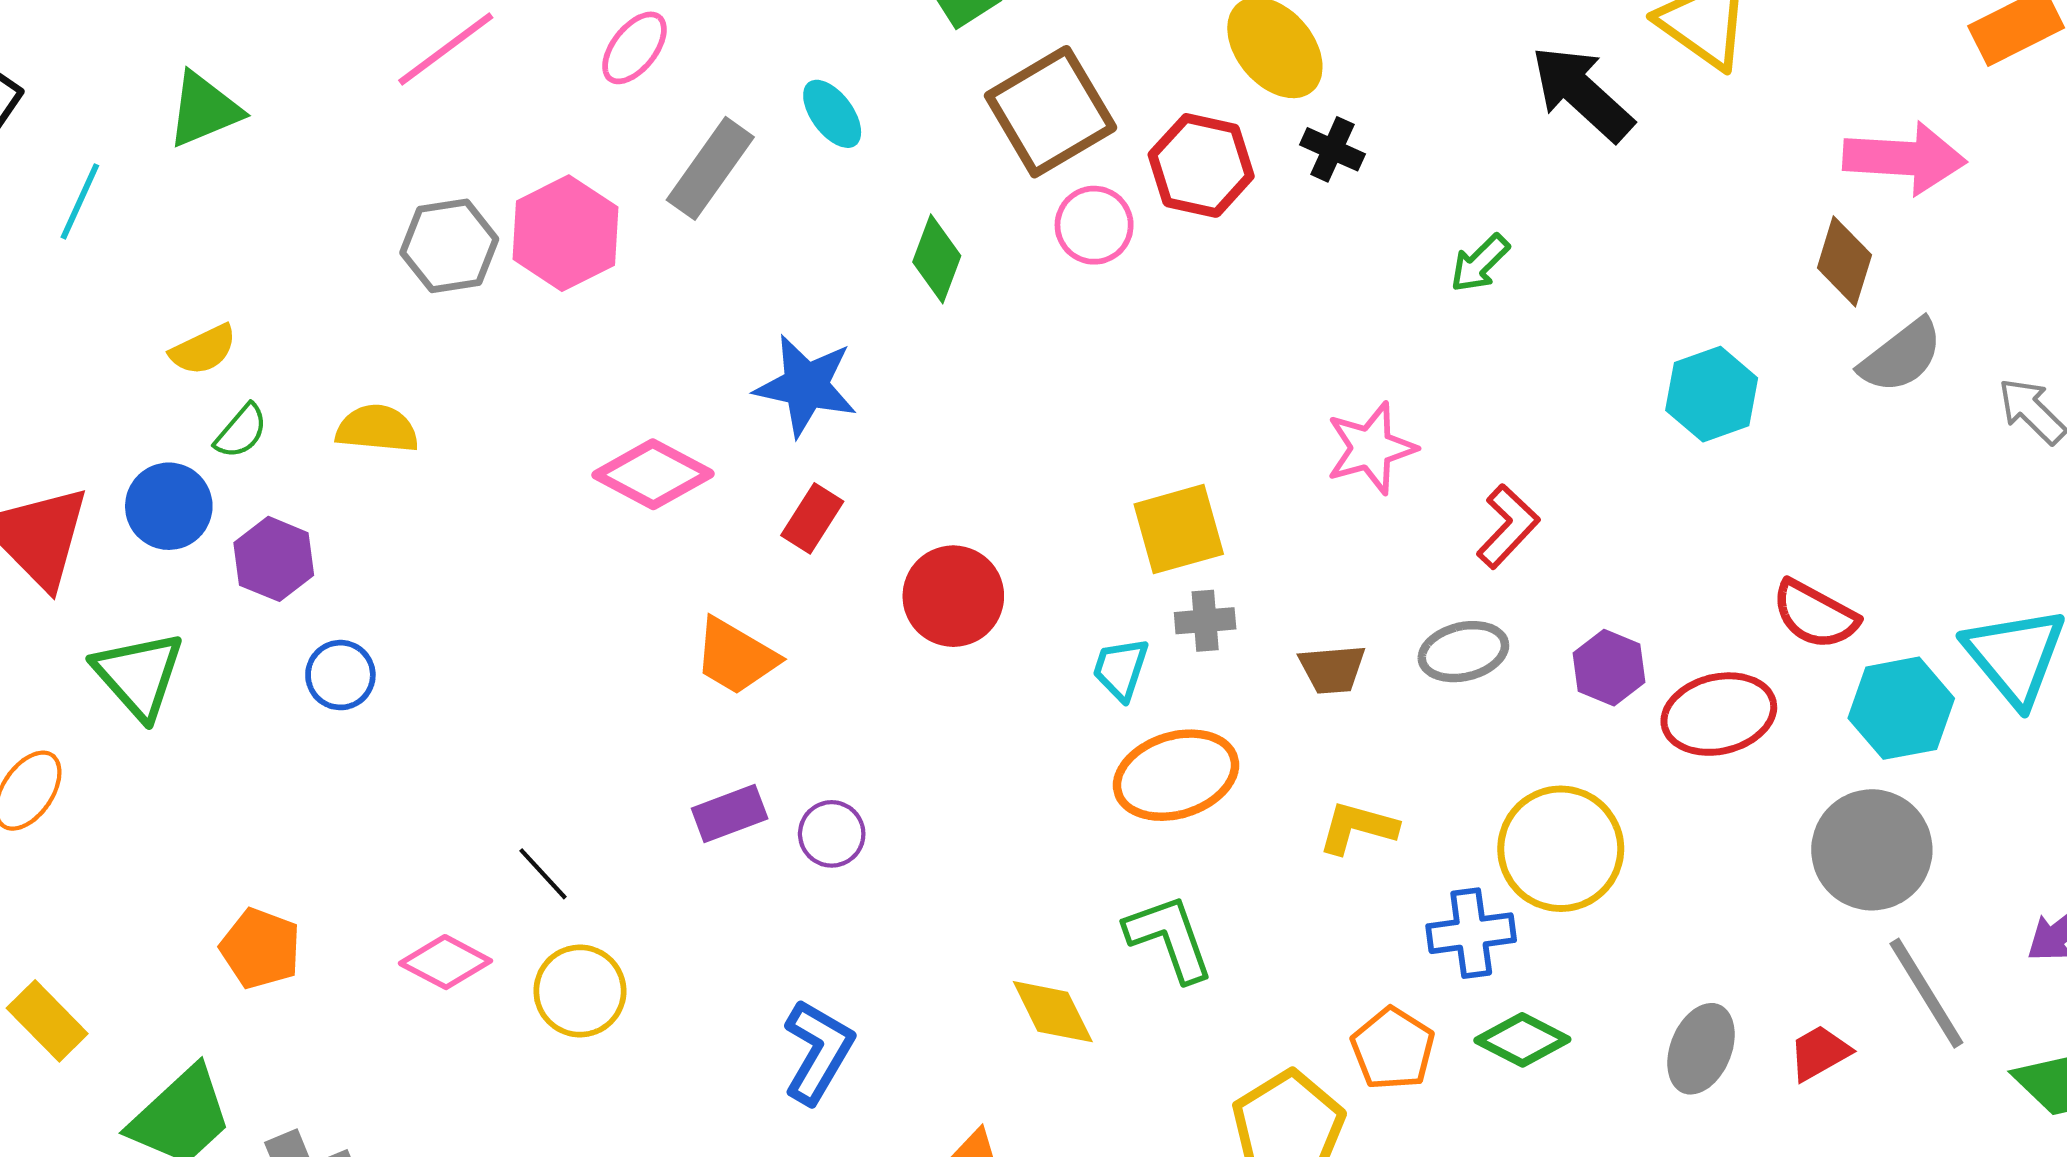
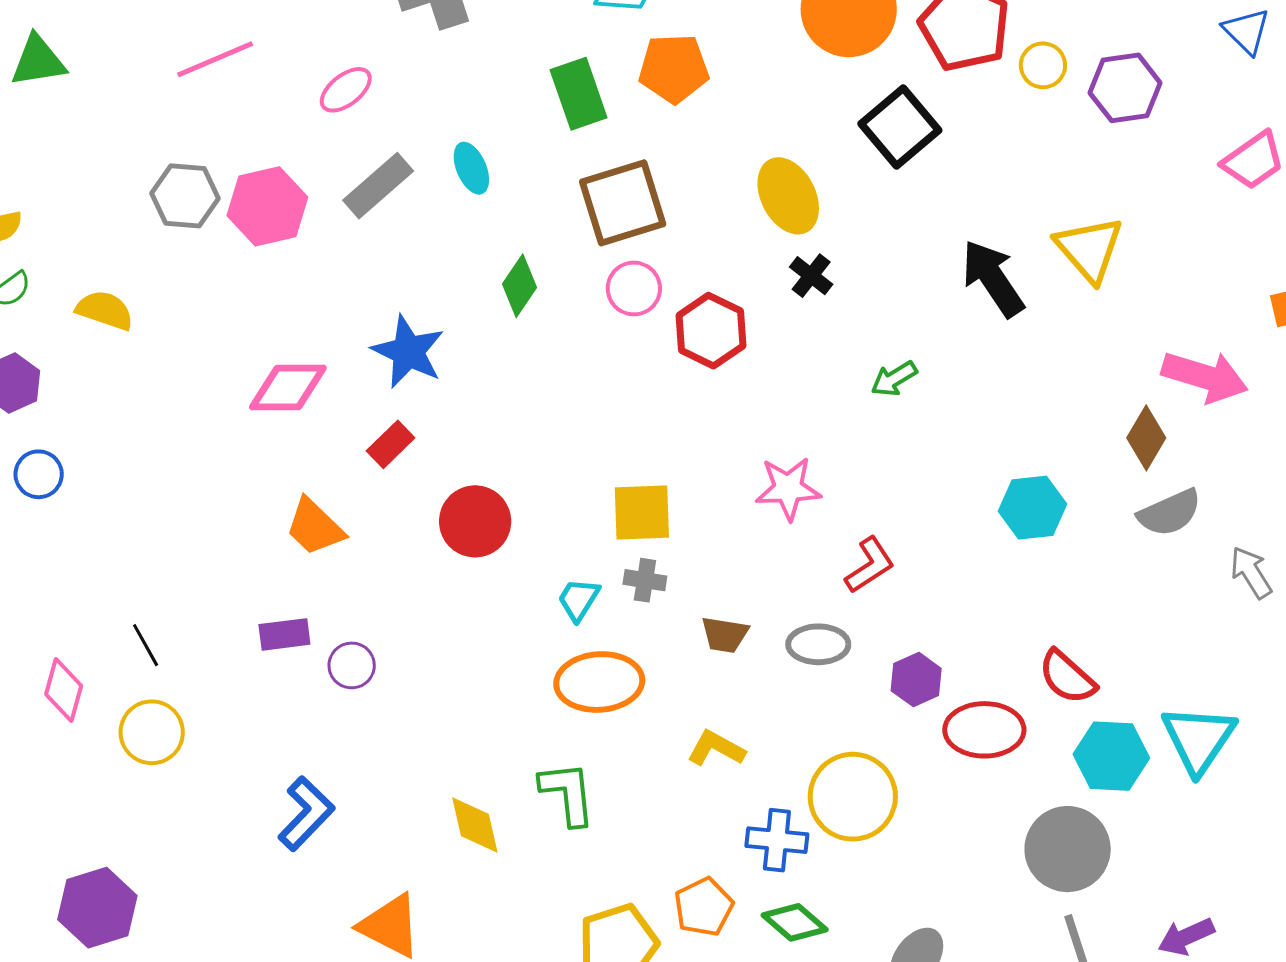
red hexagon: (1201, 165) -> (711, 331), moved
pink diamond: (653, 474) -> (288, 387), turned -42
pink diamond: (445, 962) -> (64, 690), turned 64

